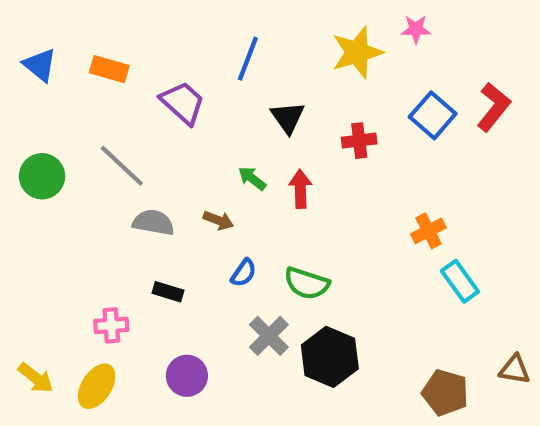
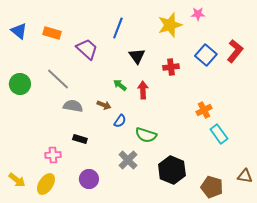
blue semicircle: (244, 273) -> (120, 121), moved
black hexagon: (330, 357) -> (172, 170), moved

